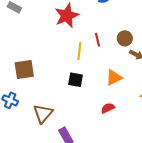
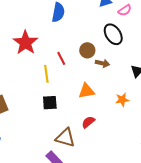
orange triangle: (114, 77) -> (86, 91), turned 30
brown triangle: (43, 114) -> (65, 138), moved, turned -40

